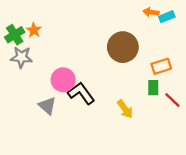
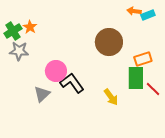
green rectangle: (153, 88) -> (136, 78), size x1.6
gray triangle: (47, 106) -> (42, 94), turned 36

